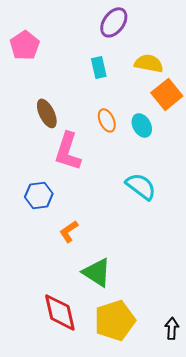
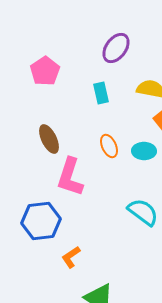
pink pentagon: (25, 45) -> (45, 71), moved
cyan ellipse: (142, 125) -> (144, 151), turned -60
blue hexagon: (39, 195) -> (41, 221), size x1.4

